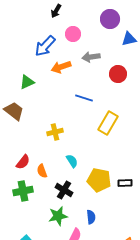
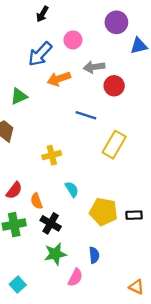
black arrow: (56, 11) -> (42, 14), moved
red circle: (118, 74) -> (114, 86), moved
black cross: (64, 190) -> (51, 223), moved

